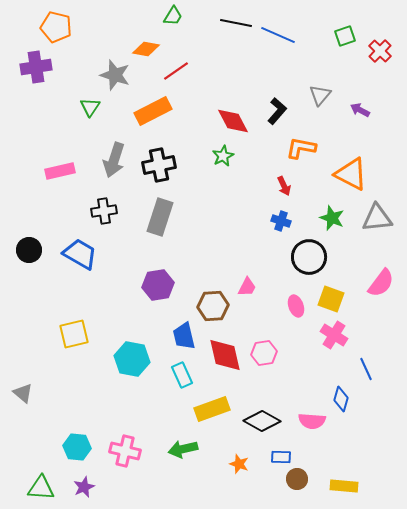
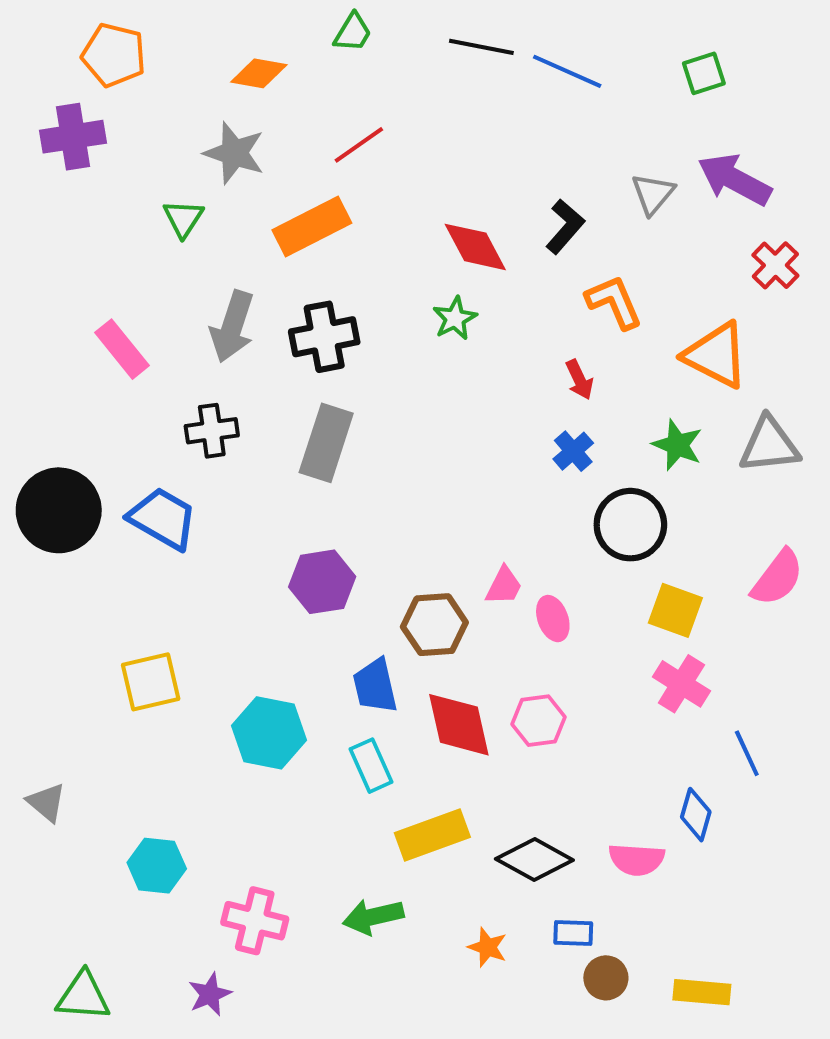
orange diamond: (146, 49) -> (259, 73), moved
red cross: (380, 51) -> (775, 265), moved
purple arrow: (360, 110) -> (735, 180), moved, size x1.8
orange L-shape: (301, 148) -> (614, 302), turned 56
pink rectangle: (60, 171) -> (122, 349), turned 64
blue cross: (281, 221) -> (573, 451), turned 30
black circle: (29, 250) -> (59, 510), size x1.6
pink ellipse: (296, 306) -> (553, 619), moved
cyan hexagon: (77, 447) -> (157, 866), moved
purple star: (84, 487) -> (210, 994), moved

